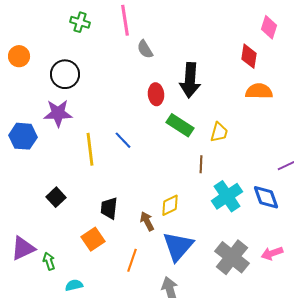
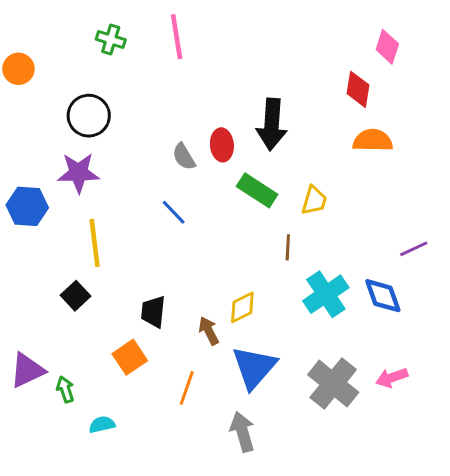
gray semicircle: (145, 49) -> (184, 157), moved
orange circle: (19, 56) -> (18, 69), moved
yellow line: (90, 149) -> (95, 243), moved

